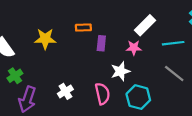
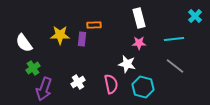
white rectangle: (145, 25) -> (139, 18), moved, turned -60
purple rectangle: (101, 43) -> (82, 39), moved
white star: (120, 71) -> (127, 64), turned 30

